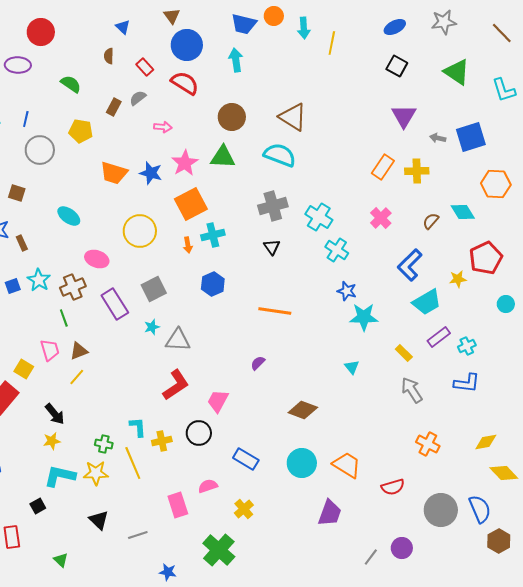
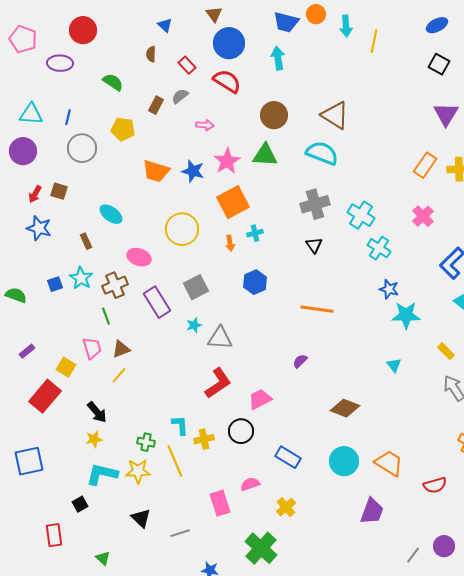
cyan cross: (213, 235) -> (255, 233), size x0.7
brown rectangle: (22, 243) -> (86, 241), moved
pink trapezoid: (218, 401) -> (260, 399), turned 35

